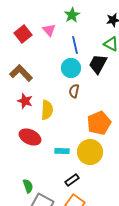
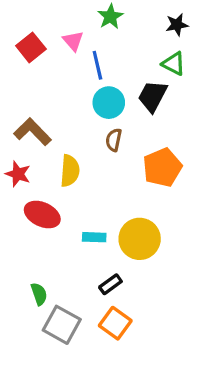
blue line: (75, 45) -> (97, 65), moved
brown L-shape: (21, 73) -> (33, 132), moved
red star: (25, 101) -> (18, 174), moved
orange pentagon: (99, 123) -> (162, 167), moved

